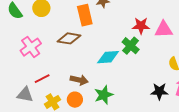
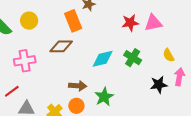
green cross: (131, 46) -> (133, 58), moved
pink cross: (31, 47) -> (25, 61), turned 35
red line: (42, 79) -> (12, 91), moved

